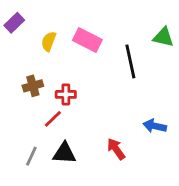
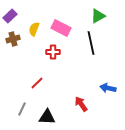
green triangle: (163, 37) -> (98, 16), moved, turned -42
brown cross: (33, 86) -> (13, 39), moved
red cross: (66, 94) -> (53, 52), moved
black triangle: (64, 153) -> (47, 117), moved

